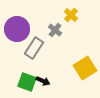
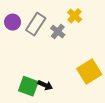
purple circle: (17, 29) -> (13, 22), moved, size x0.6
gray rectangle: (34, 48) -> (36, 24), moved

